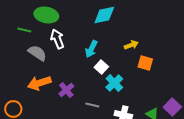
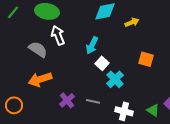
green line: (24, 30) -> (13, 12), moved, turned -64
yellow arrow: (131, 45) -> (132, 22), moved
purple cross: (66, 90) -> (67, 100), moved

